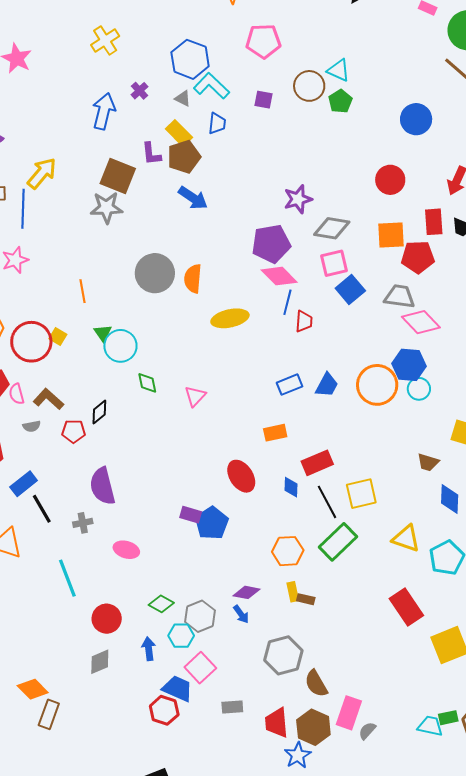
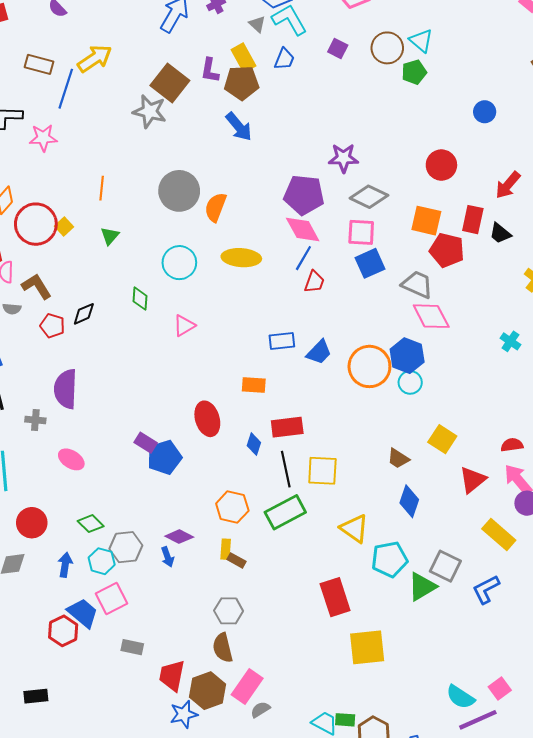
blue circle: (416, 119) -> (485, 112), size x0.7
cyan circle: (120, 346) -> (179, 263), moved
gray hexagon: (283, 655) -> (229, 611), moved, size x0.7

